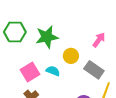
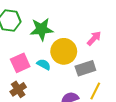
yellow circle: (71, 56) -> (64, 51), size x1.6
gray rectangle: (94, 70) -> (85, 68), turned -60

